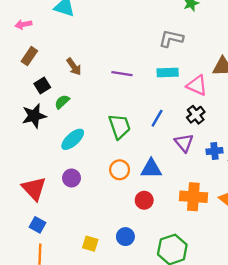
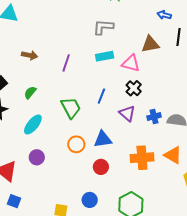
brown arrow: (74, 67) -> (30, 55), moved, turned -35
purple line: (122, 74) -> (66, 63), turned -72
green semicircle: (62, 102) -> (30, 93), moved

